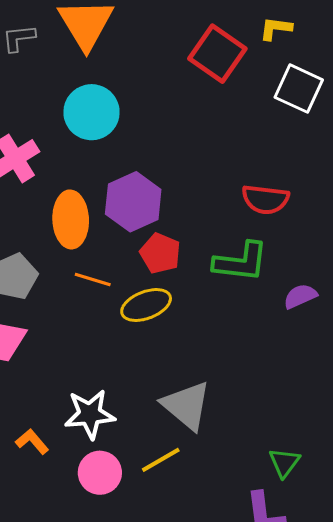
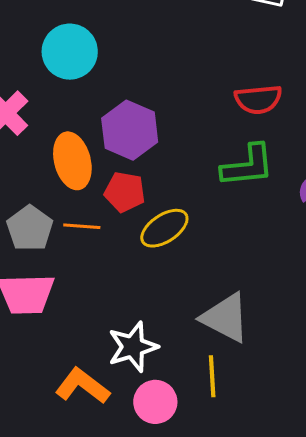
red pentagon: (160, 253) -> (125, 192), moved
orange line: (93, 280) -> (82, 226), moved
orange L-shape: (32, 441) -> (82, 386), size x1.6
yellow line: (161, 460) -> (212, 376), turned -51

